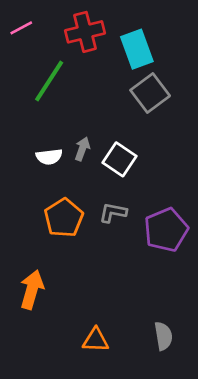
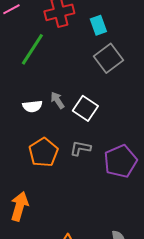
cyan rectangle: (137, 49) -> (98, 25), size x0.7
gray arrow: (82, 149) -> (57, 100), turned -54

